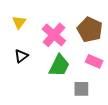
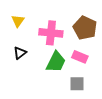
pink cross: (54, 35) -> (51, 33), turned -35
pink rectangle: (94, 61) -> (80, 57), moved

